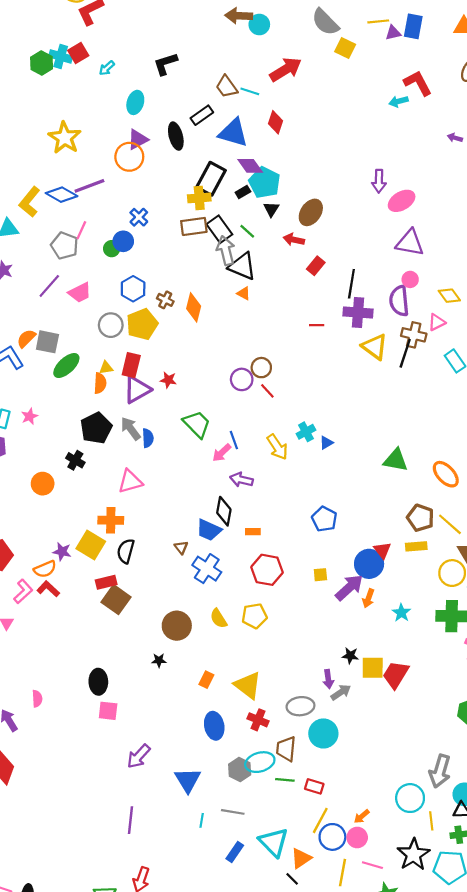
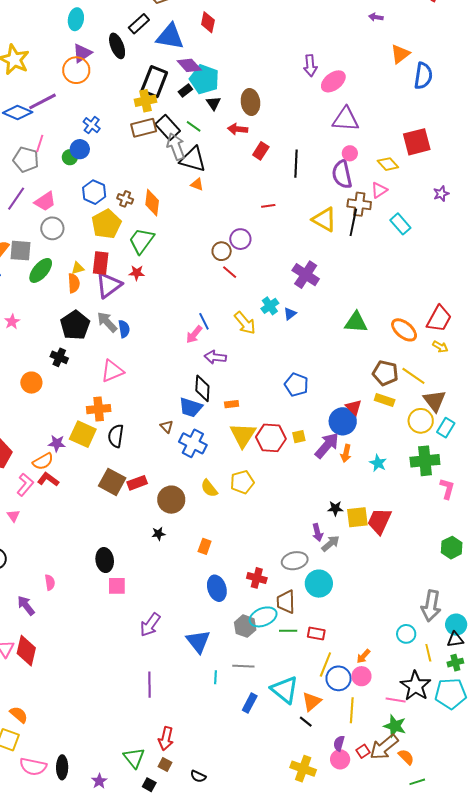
brown ellipse: (311, 212) -> (250, 102), turned -35
purple cross: (358, 313) -> (306, 275), moved, turned 36
gray circle: (111, 325) -> (52, 228), moved
purple circle: (242, 379) -> (240, 239), moved
green trapezoid: (197, 424) -> (141, 241), moved, turned -92
yellow rectangle: (416, 546) -> (385, 400), turned 30
red hexagon: (267, 570) -> (271, 438), moved
red rectangle: (106, 582) -> (137, 483), moved
yellow triangle: (248, 685) -> (243, 435), moved, turned 32
cyan circle: (410, 798) -> (406, 634), size x0.7
pink line: (372, 865) -> (396, 700), moved

